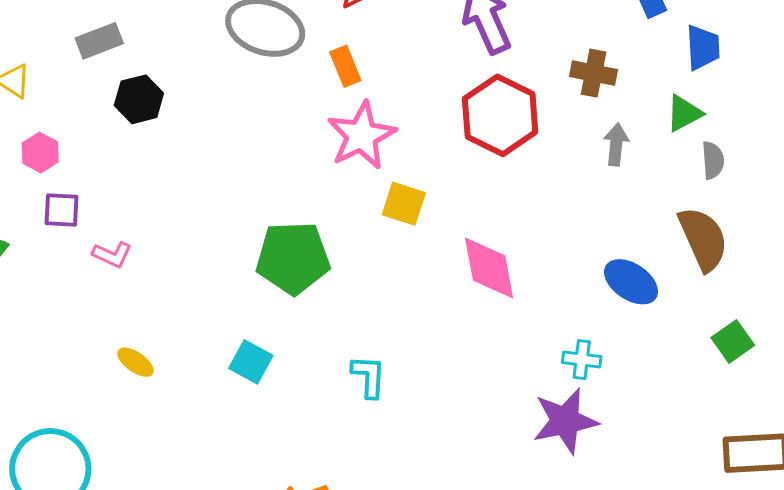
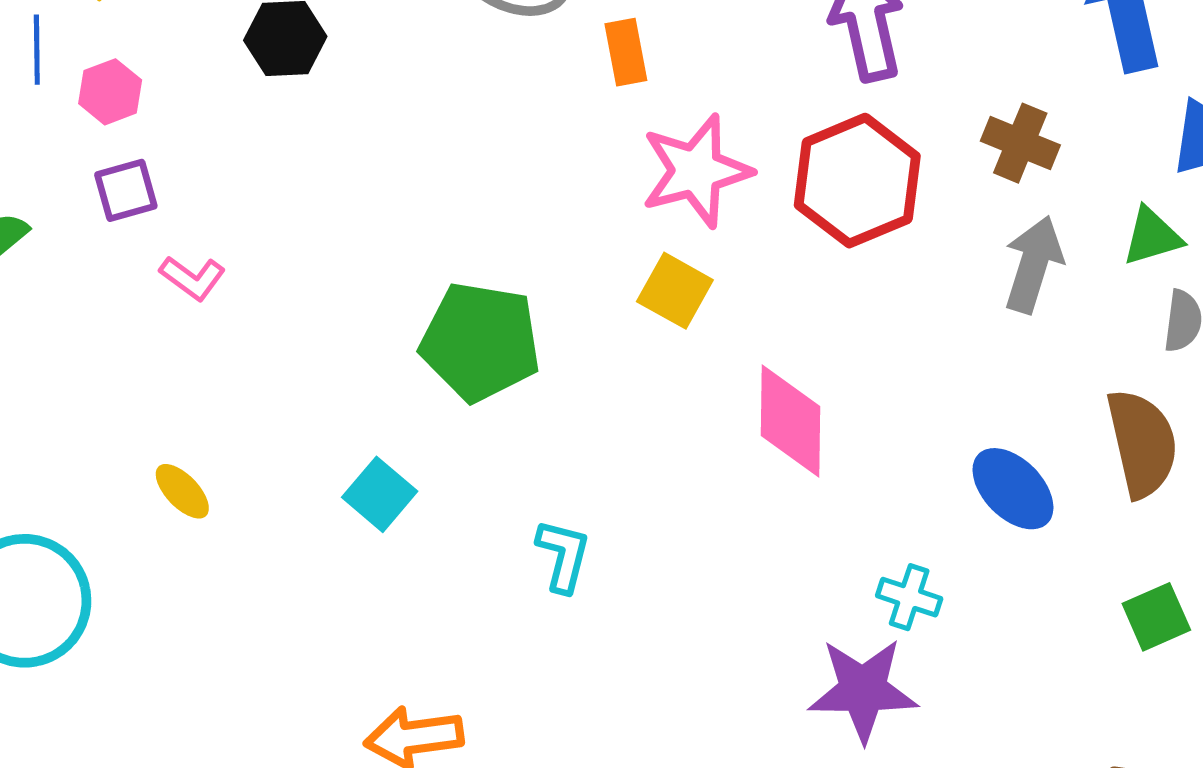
pink star: (361, 136) -> (696, 171), moved
gray arrow: (616, 144) -> (1033, 264), size x1.4
purple square: (61, 210) -> (126, 190), turned -30
yellow ellipse: (135, 362) -> (182, 491), moved

